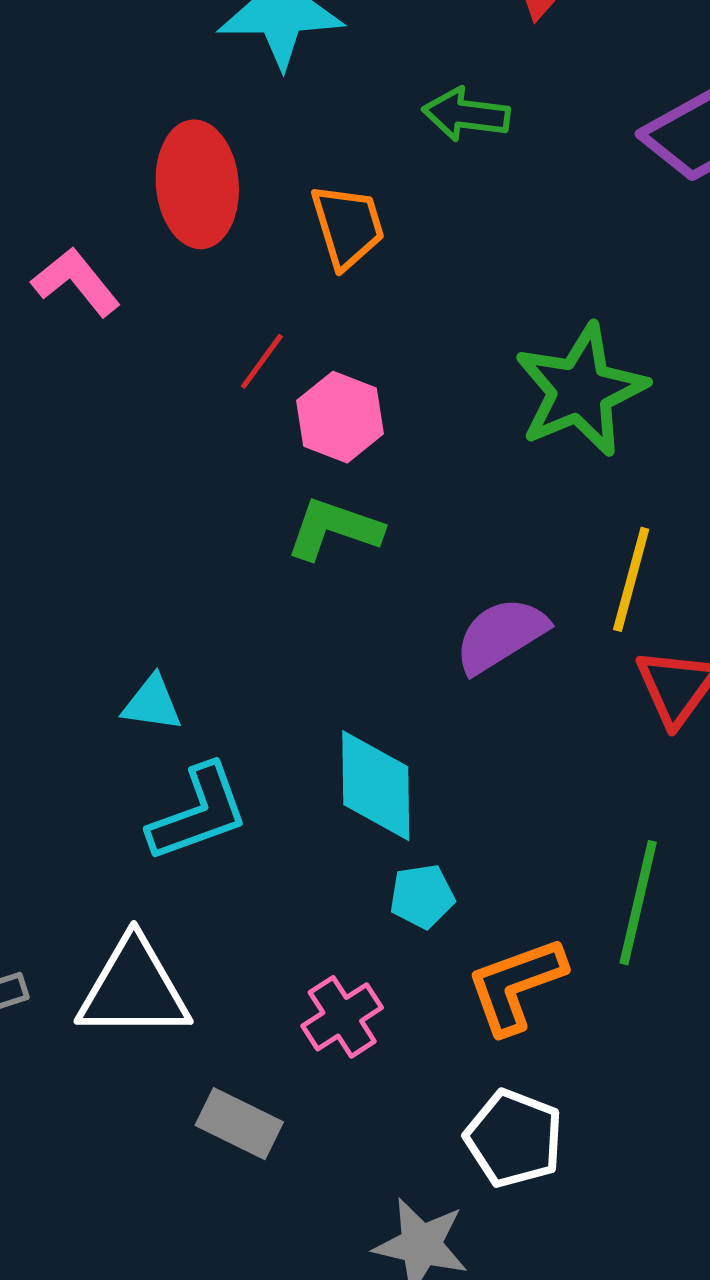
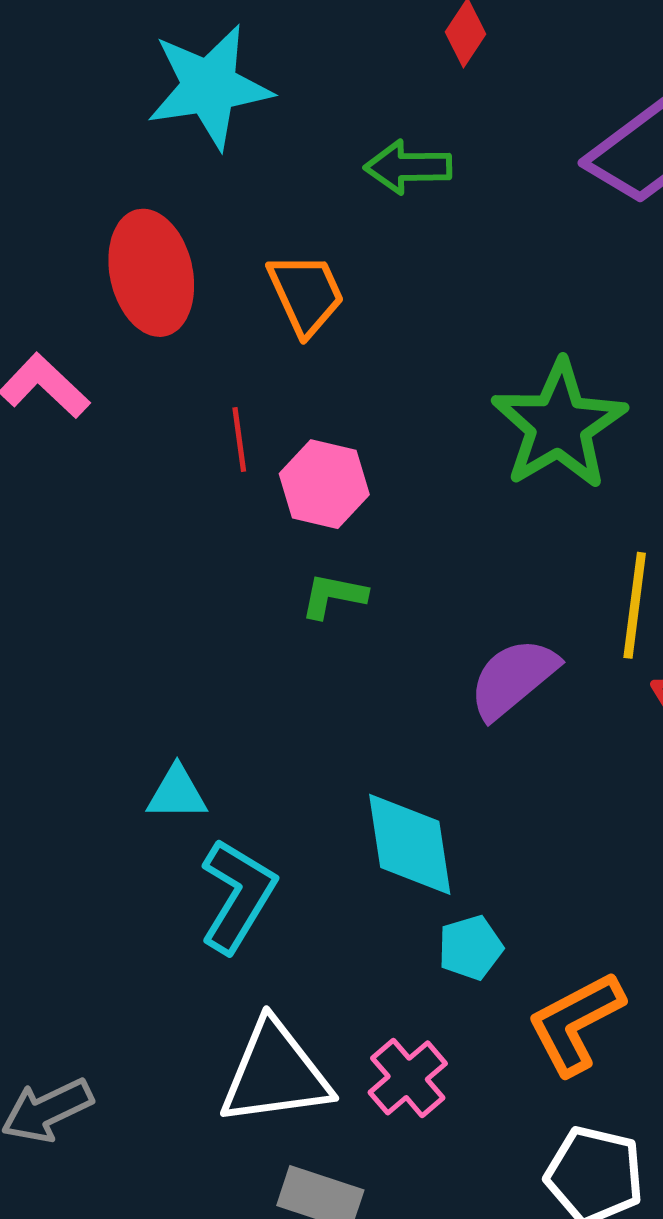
red line: (262, 361) -> (239, 439), turned -36
green L-shape: (334, 529) -> (333, 596), size x0.7
cyan L-shape: (198, 813) -> (238, 896), turned -31
white triangle: (134, 989) -> (275, 1073), moved

